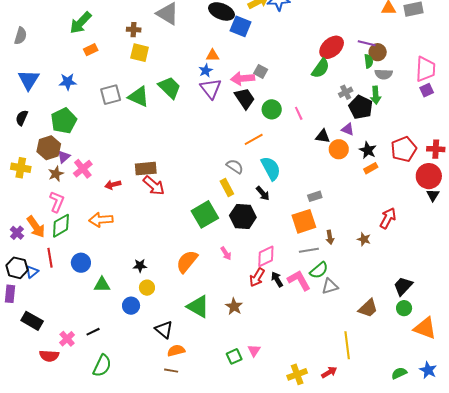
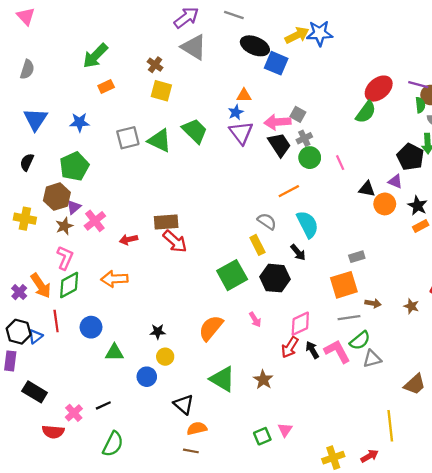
brown cross: (134, 30) -> (155, 65), turned 32
gray cross: (346, 92) -> (304, 138), moved
brown arrow: (330, 237) -> (373, 303), turned -72

